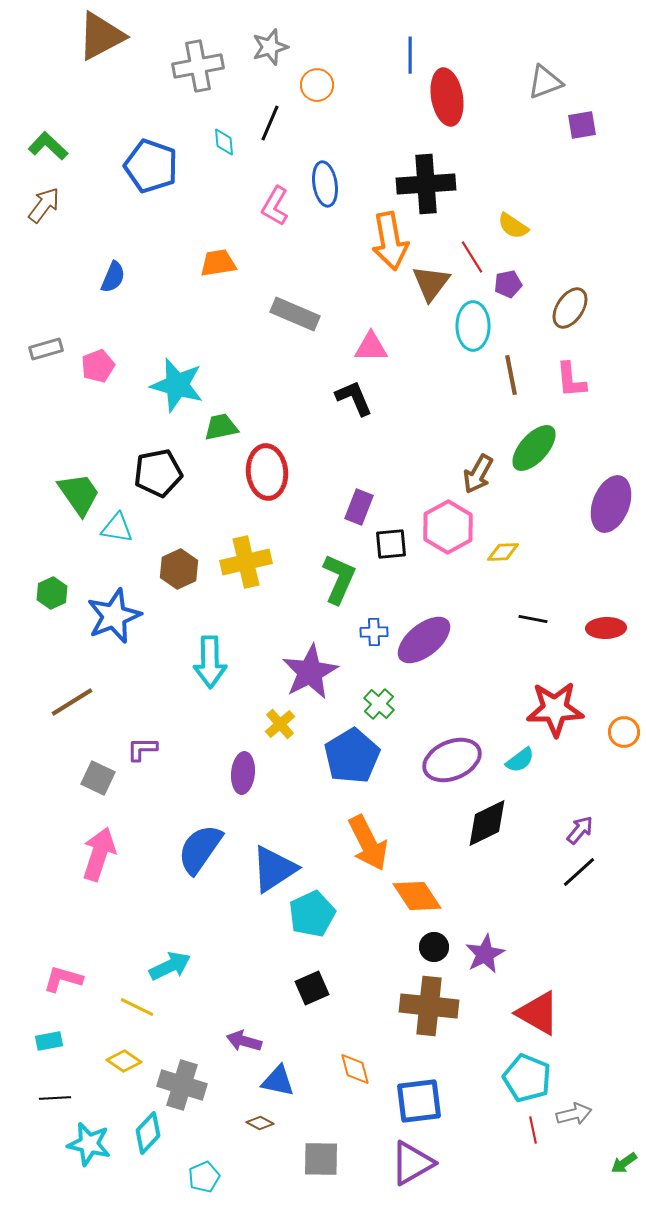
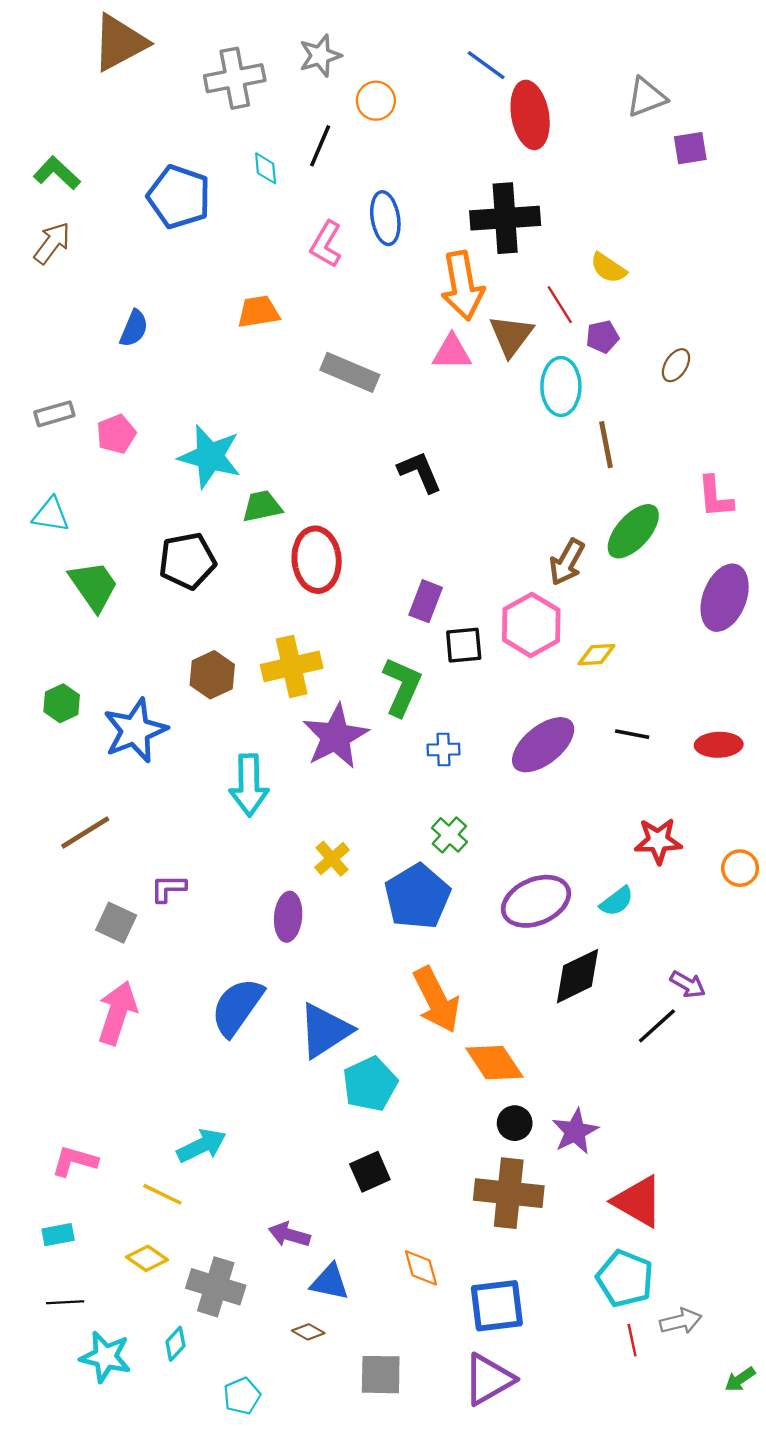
blue line: (410, 55) -> (486, 65), turned -54
brown ellipse: (570, 308) -> (676, 365), size x0.7
pink triangle: (371, 347) -> (452, 352), moved
pink L-shape: (571, 380) -> (715, 497), moved
cyan triangle: (117, 528) -> (51, 515), moved
purple ellipse: (424, 640) -> (543, 745), moved
purple star: (310, 672) -> (336, 736), moved
red star: (555, 709) -> (658, 841), size x0.7
purple arrow: (580, 830) -> (688, 984), turned 80
black line: (579, 872) -> (657, 1026), moved
cyan diamond: (148, 1133) -> (175, 1344), size x0.7

